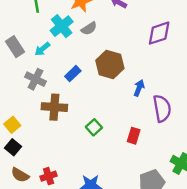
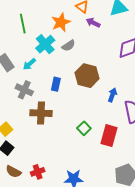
blue rectangle: (73, 74) -> (56, 84), turned -32
green square: (94, 127) -> (84, 128), moved
red rectangle: (134, 136) -> (109, 136), size x1.5

